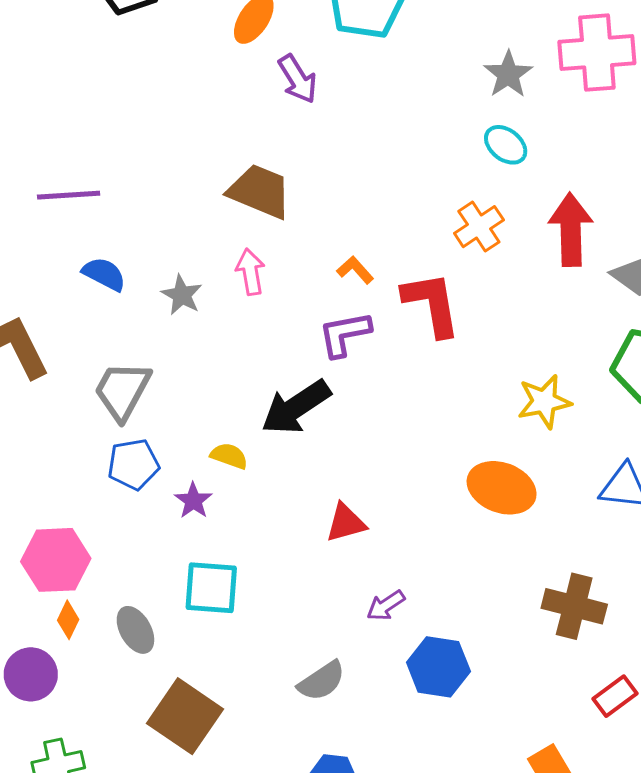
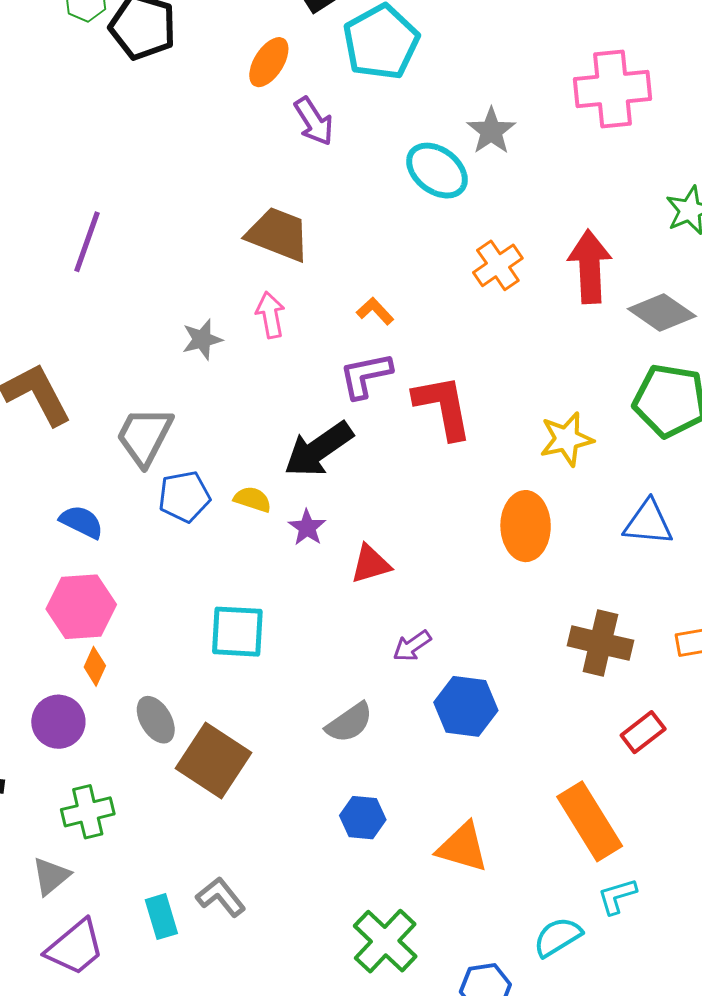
gray star: (508, 74) -> (491, 131), moved
cyan ellipse: (506, 145) -> (437, 171), moved, size x1.4
purple line: (69, 195) -> (87, 242), turned -66
blue semicircle: (104, 274) -> (82, 522), moved
gray star: (182, 295) -> (202, 339), turned 30
red L-shape: (432, 304) -> (443, 407), moved
blue pentagon: (133, 464) -> (184, 496), moved
orange ellipse: (502, 488) -> (526, 526), turned 70
purple star: (193, 501) -> (307, 528), moved
gray ellipse: (135, 630) -> (156, 720), moved

